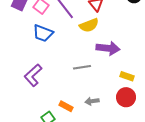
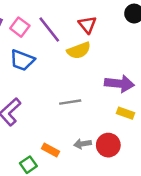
purple arrow: (108, 48) -> (119, 84), moved
red circle: (126, 97) -> (108, 145), moved

